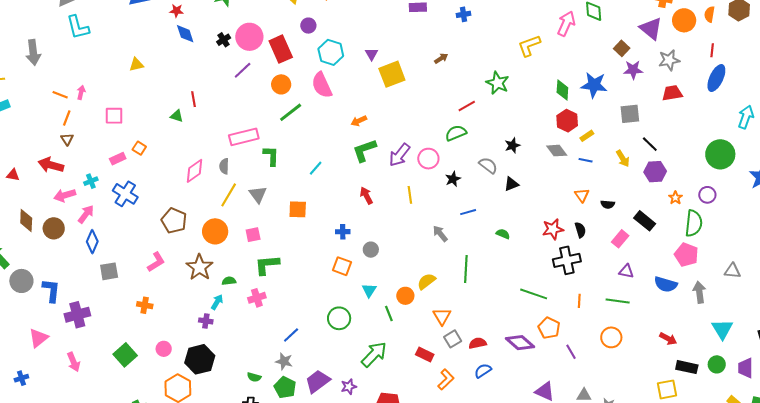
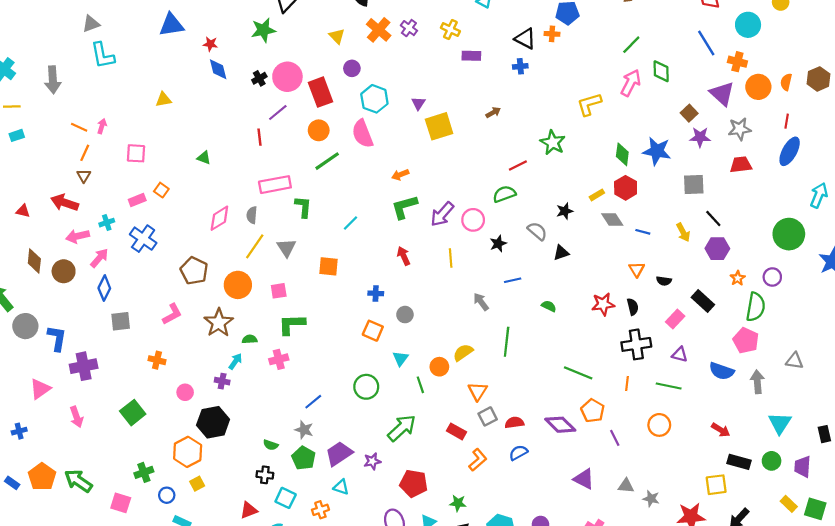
red line: (193, 99) -> (260, 137), moved
yellow rectangle: (587, 136) -> (597, 195), moved
black cross: (567, 260) -> (636, 344), moved
pink circle: (164, 349) -> (185, 392), moved

